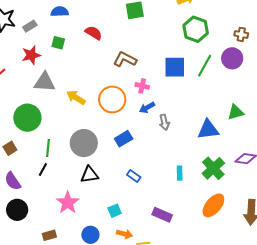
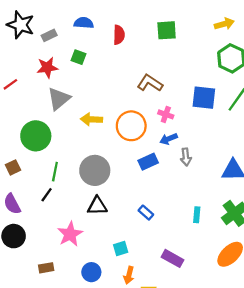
red semicircle: (94, 33) -> (119, 35), moved, turned 54
gray triangle: (45, 82) -> (59, 99), turned -50
yellow arrow: (76, 98) -> (91, 119), turned -36
blue rectangle: (124, 139) -> (148, 162), moved
orange arrow: (125, 234) -> (129, 275), turned 84

